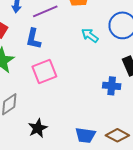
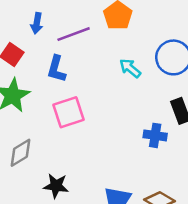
black star: (38, 128) -> (56, 186), turned 30

